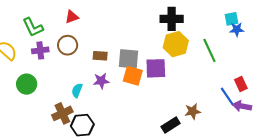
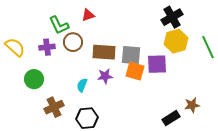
red triangle: (72, 17) -> (88, 15), moved
black cross: (172, 19) -> (172, 17), turned -30
green L-shape: (33, 27) -> (59, 25), moved
brown rectangle: (100, 56) -> (104, 52), size x1.6
brown cross: (62, 113) -> (54, 107), moved

